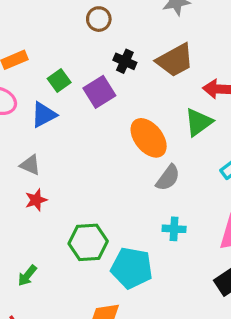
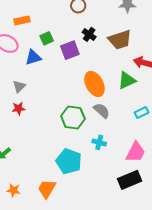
gray triangle: (30, 165) -> (19, 86), turned 40
gray semicircle: (168, 178) -> (102, 111), turned -96
green hexagon: (88, 242) -> (73, 117), moved

